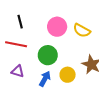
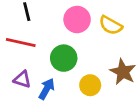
blue arrow: (45, 79) -> (47, 89), moved

